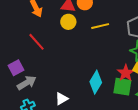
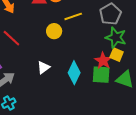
yellow circle: (68, 22) -> (54, 31), moved
white triangle: (62, 99) -> (43, 67), moved

